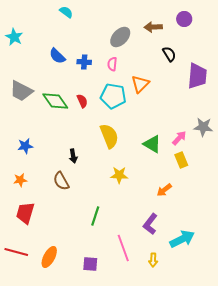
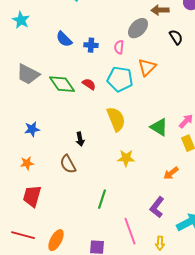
gray ellipse: (120, 37) -> (138, 28), moved
red semicircle: (82, 101) -> (89, 84), turned -32

